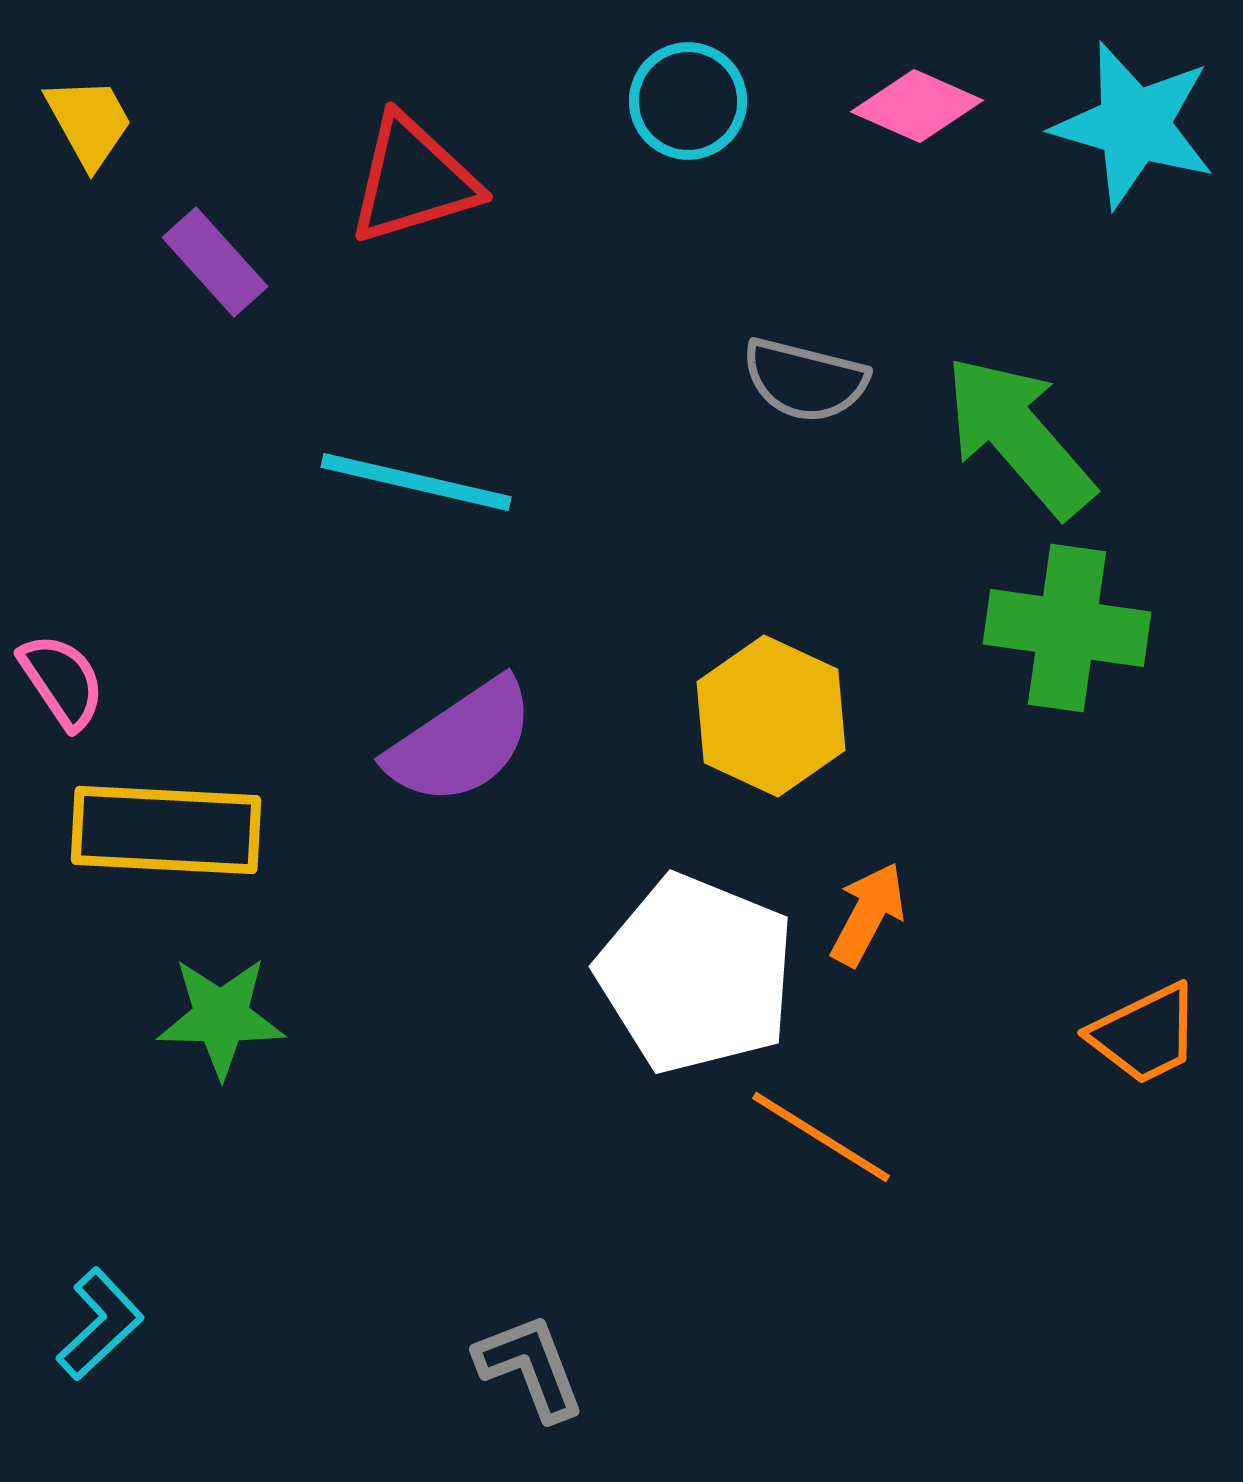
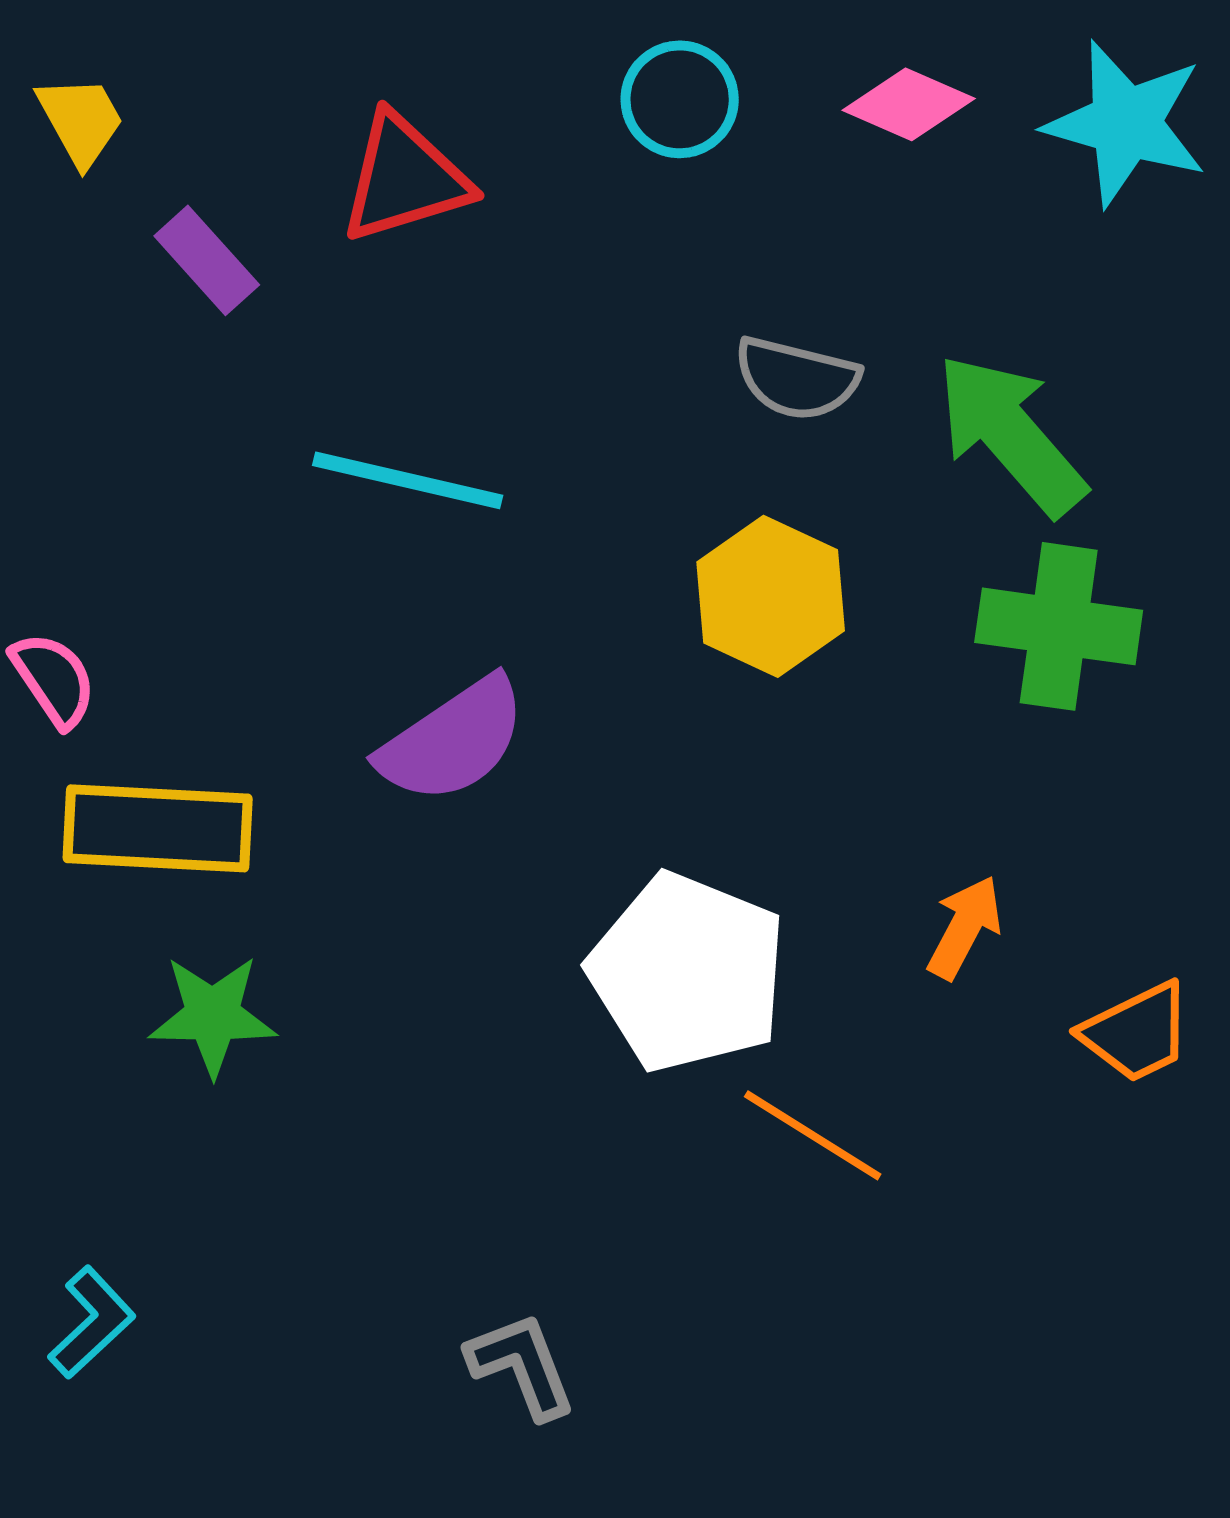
yellow hexagon: (771, 716) -> (771, 596), moved
orange arrow: (868, 914) -> (965, 927), moved

